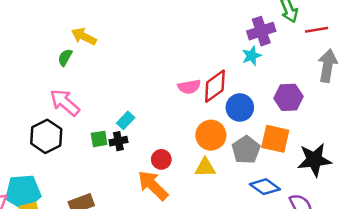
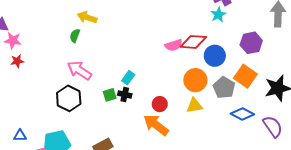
red diamond: (215, 86) -> (193, 42), turned 48
orange square: (275, 139) -> (245, 76), turned 30
black cross: (118, 141) -> (125, 94), turned 32

